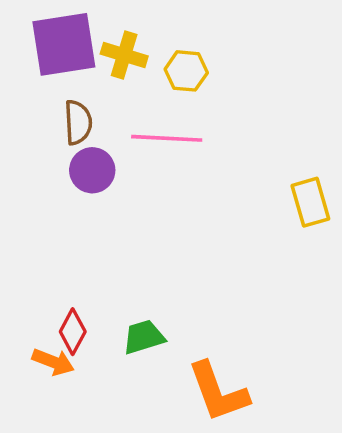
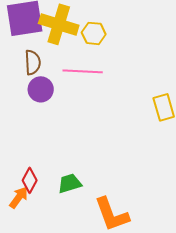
yellow cross: (124, 55) -> (59, 24), size x1.5
orange arrow: (53, 362) -> (19, 197), turned -75

